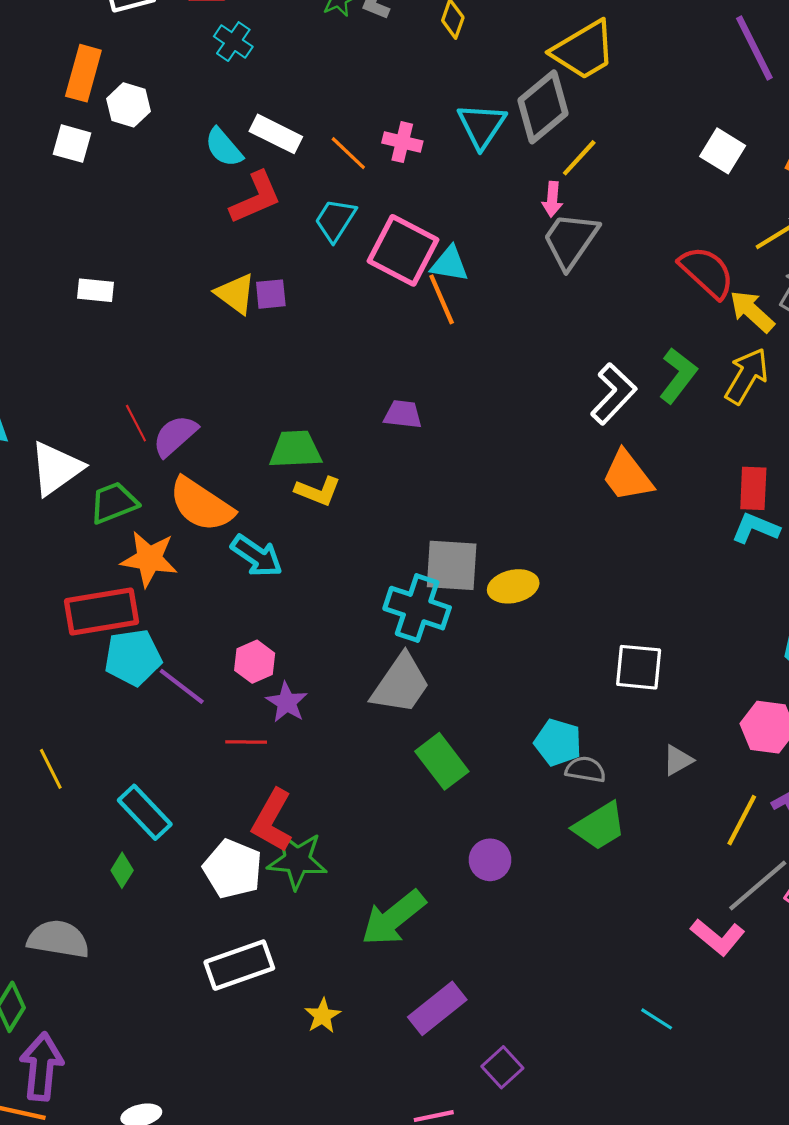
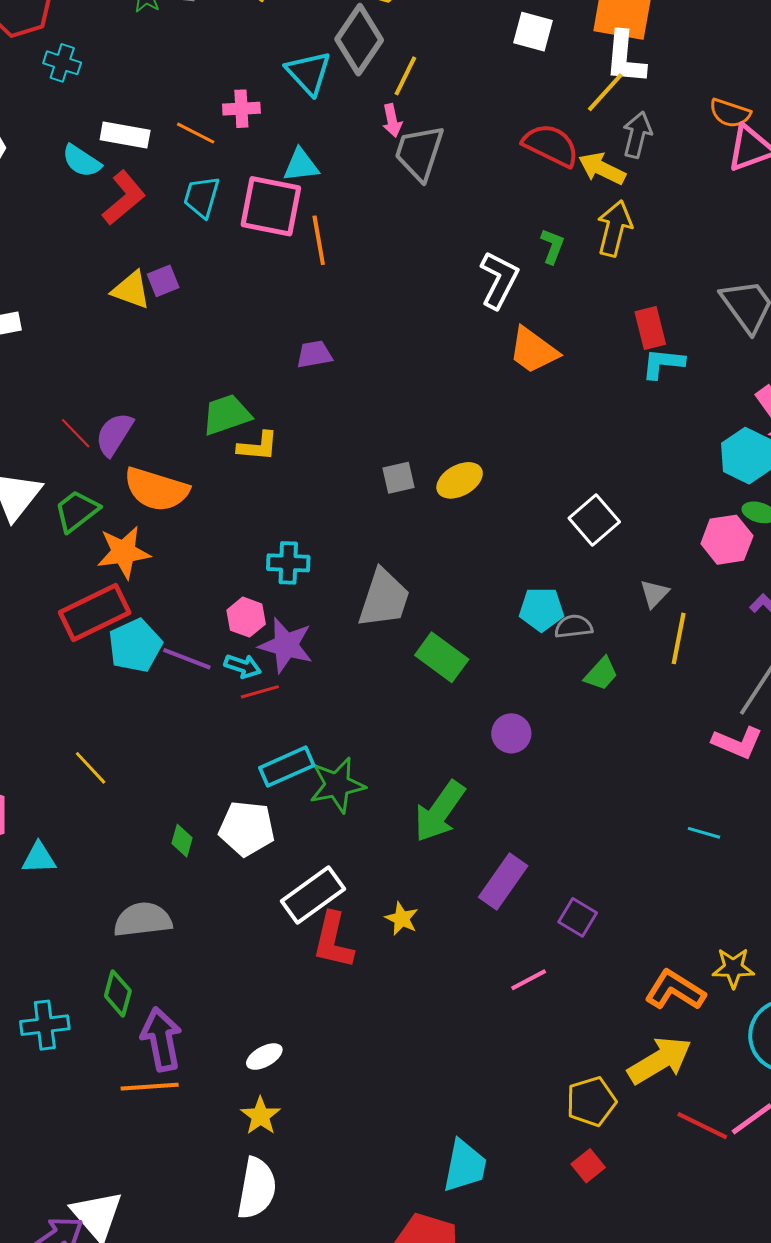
cyan triangle: (449, 264) -> (301, 165), moved
orange line: (442, 299) -> (319, 240), turned 30
green L-shape: (678, 376) -> (552, 246), size x0.7
cyan arrow: (257, 556) -> (243, 666), moved, size x0.7
gray square: (452, 565) -> (398, 478), size x0.6
cyan cross: (417, 608) -> (288, 563), moved, size x0.7
white square: (639, 667) -> (594, 520), turned -30
purple star: (287, 702) -> (286, 645), size x1.4
cyan rectangle: (145, 812) -> (287, 767), moved, turned -54
red L-shape: (272, 820) -> (333, 940), moved
yellow line: (742, 820) -> (679, 638), moved
green trapezoid: (599, 826) -> (601, 674), size x0.7
white pentagon: (233, 869) -> (247, 828), moved

